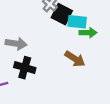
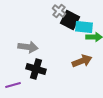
brown arrow: (75, 59) -> (82, 61), turned -54

